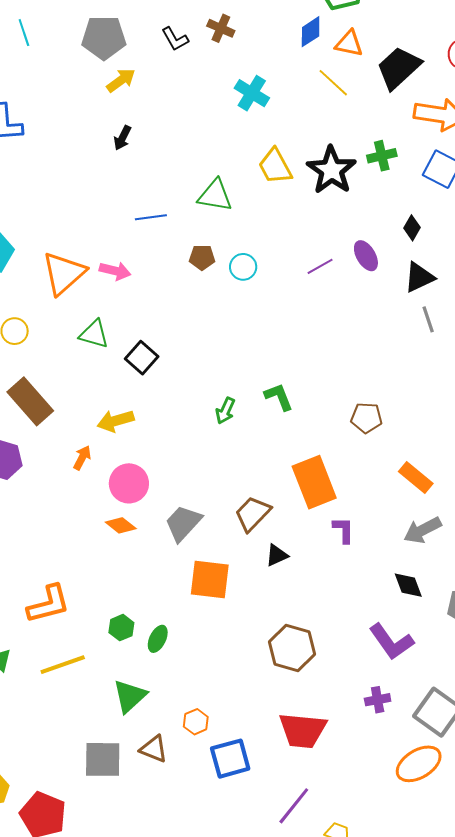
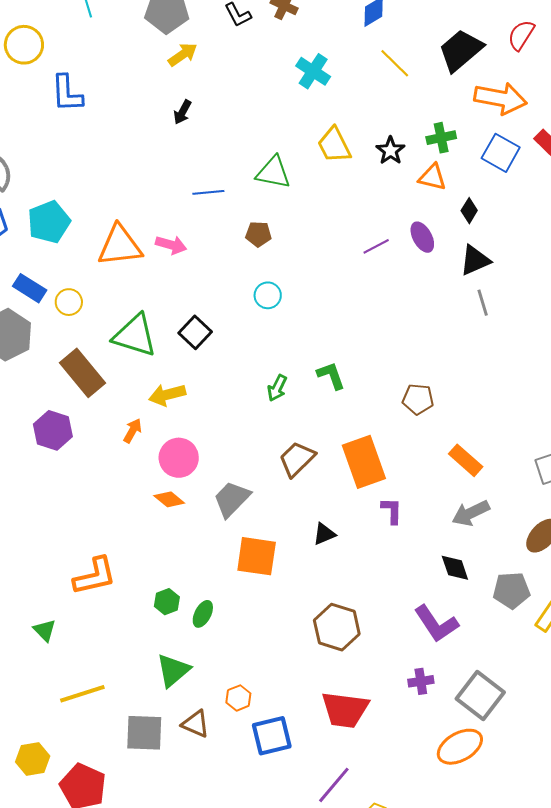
orange triangle: (349, 44) -> (432, 177), moved
black star: (331, 170) -> (390, 151), size x0.6
cyan circle: (243, 267) -> (268, 295), moved
orange triangle: (64, 273) -> (120, 246), turned 33
green triangle: (94, 334) -> (135, 336), moved, size x1.5
brown trapezoid: (253, 514) -> (297, 459), moved
yellow line: (63, 665) -> (82, 694), moved

